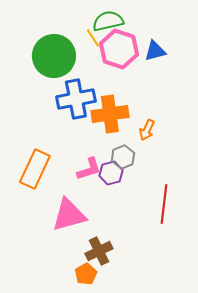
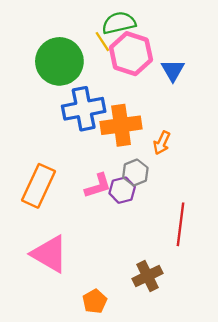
blue triangle: (155, 51) -> (173, 70), moved, turned -45
pink triangle: (69, 215) -> (50, 254), moved, turned 45
brown cross: (99, 251) -> (147, 276), moved

